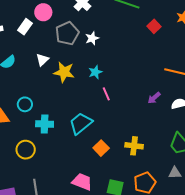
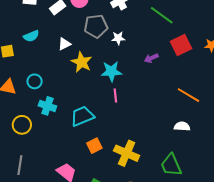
red square: (154, 26) -> (181, 45), size x1.5
cyan star: (95, 72) -> (111, 71), size x1.5
purple arrow: (154, 98) -> (151, 58), moved
yellow cross: (134, 146) -> (127, 153), size x1.4

